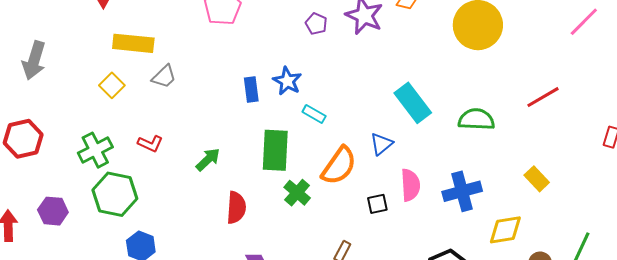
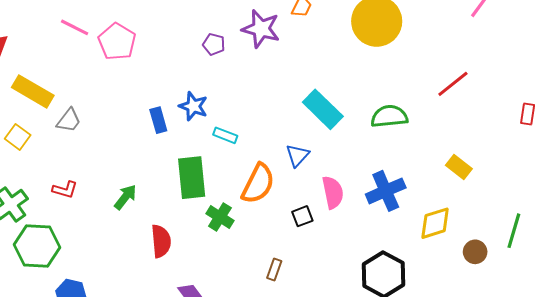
yellow rectangle: (133, 43) -> (33, 91), turned 33

